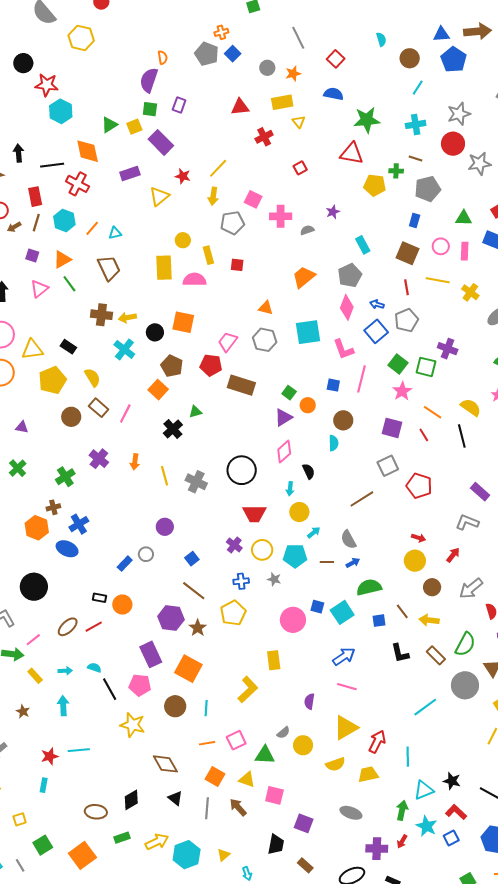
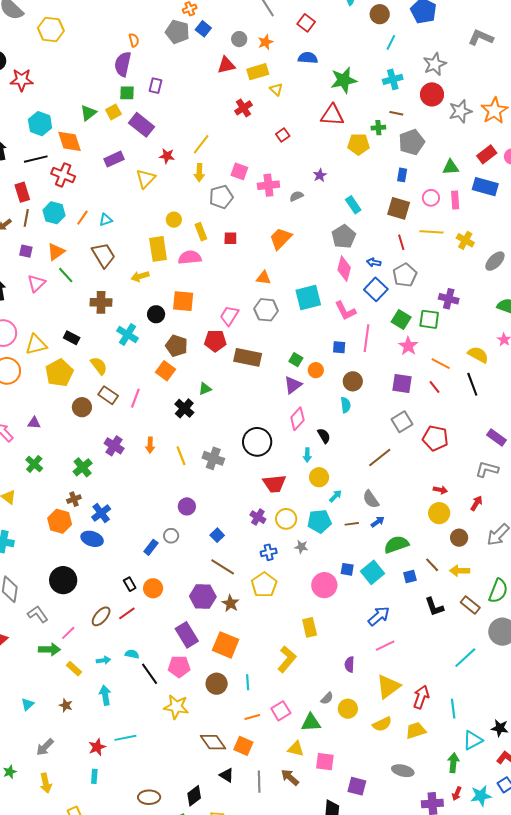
red triangle: (240, 107) -> (226, 65), moved
cyan hexagon: (61, 111) -> (40, 124), moved
orange trapezoid: (304, 277) -> (281, 238), moved
yellow arrow: (127, 318) -> (140, 276), moved
black rectangle: (100, 598) -> (130, 584), turned 56
pink line: (347, 687) -> (385, 646), turned -36
orange square: (215, 776) -> (243, 746), moved
black diamond: (131, 800) -> (194, 796), moved
cyan star: (427, 826) -> (481, 796), moved, turned -30

